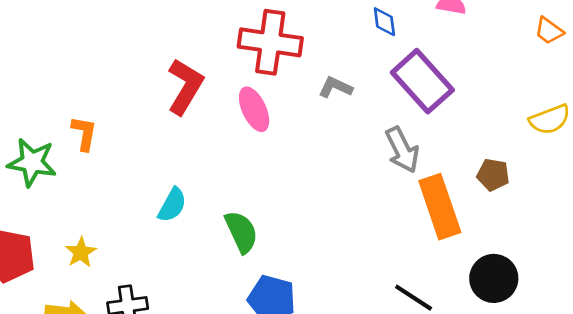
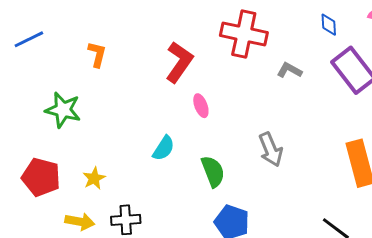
pink ellipse: (254, 109) -> (201, 106), moved, size x0.7
orange L-shape: (84, 133) -> (97, 54), moved
gray arrow: (402, 150) -> (271, 150), moved

